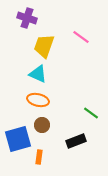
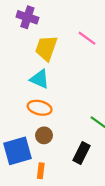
black rectangle: (76, 141) -> (82, 153), turned -42

